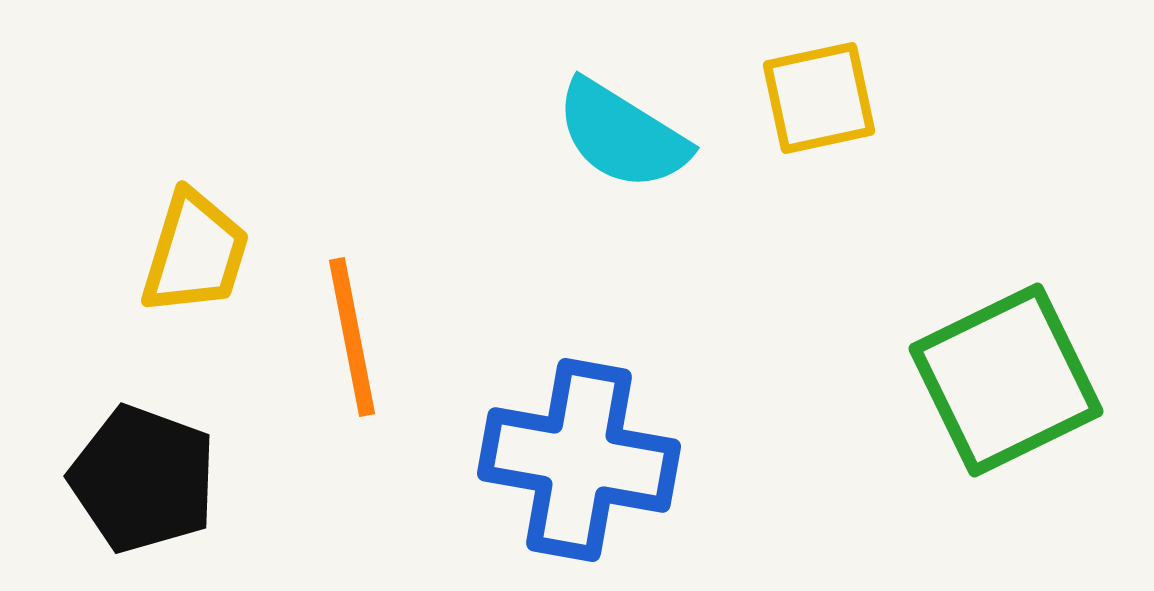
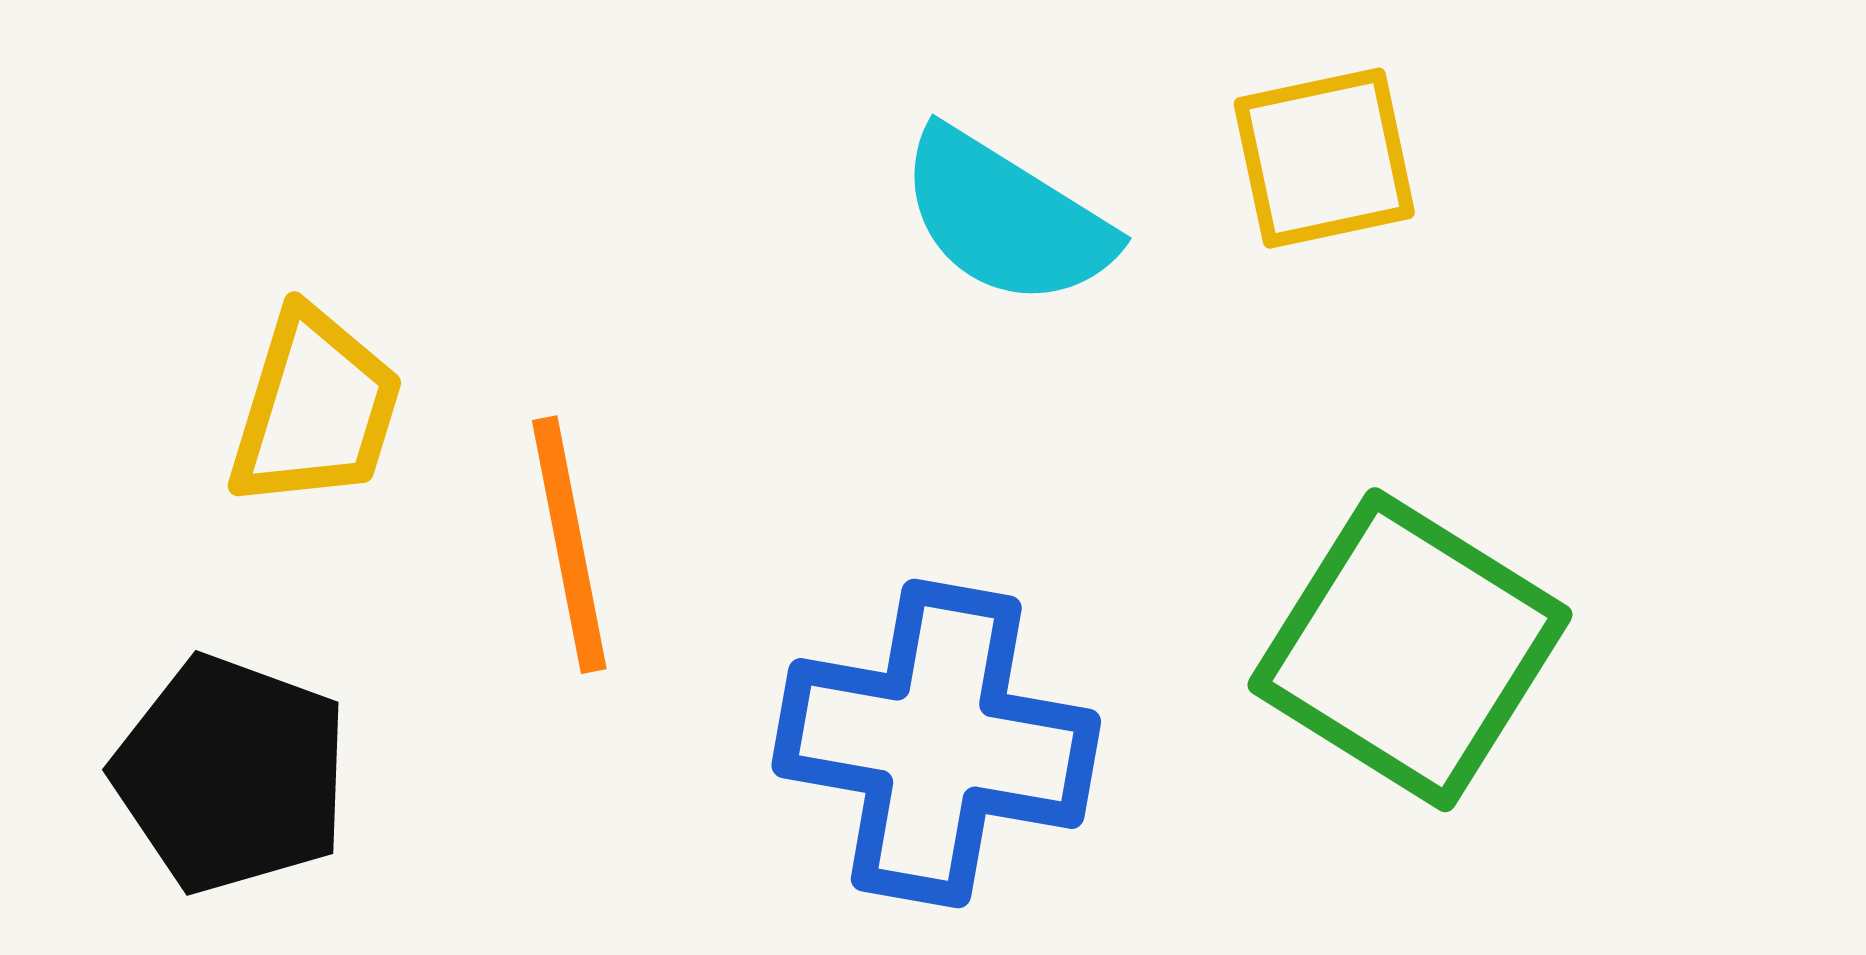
green square: (1006, 380) -> (1410, 650), moved, turned -32

